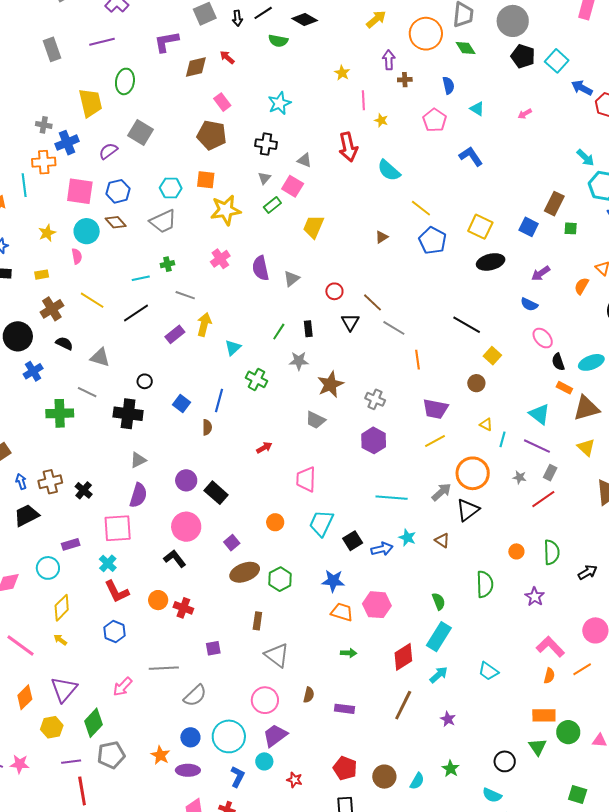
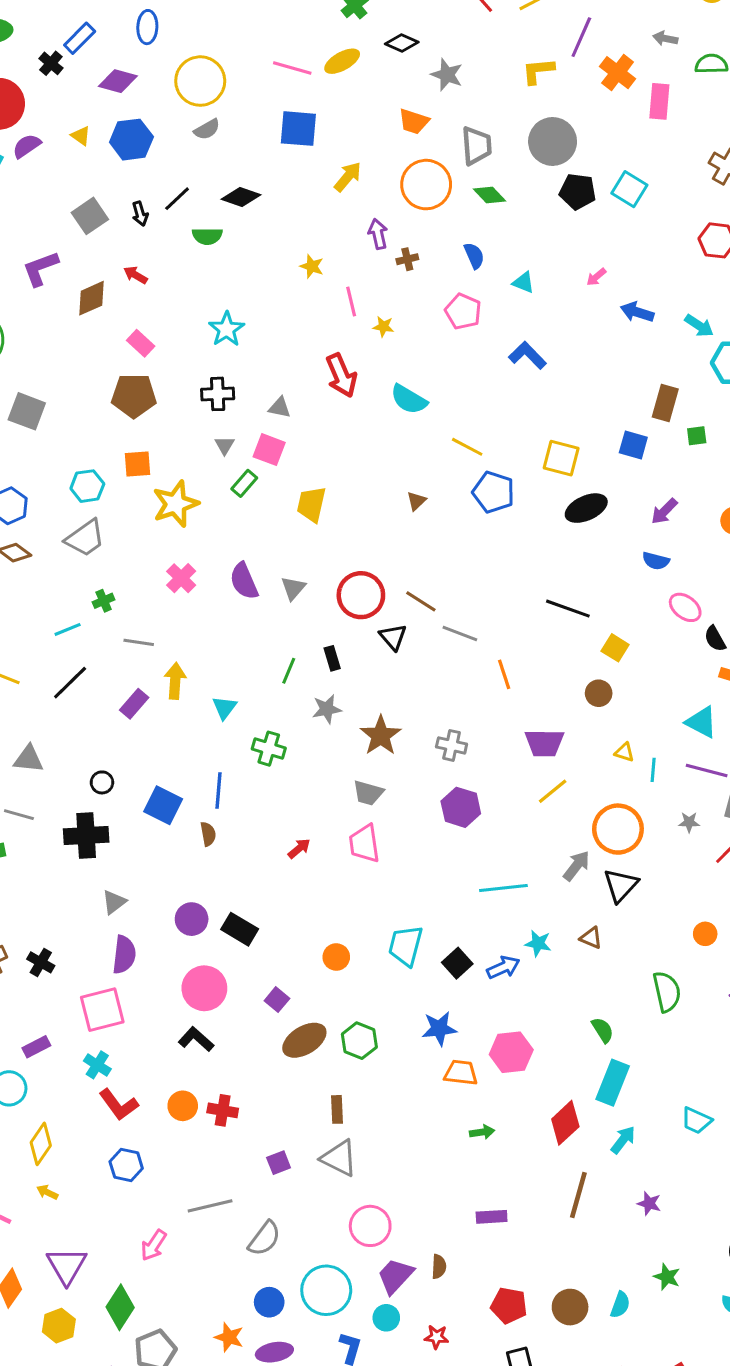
blue arrow: (582, 88) -> (637, 312), moved
red circle: (334, 291) -> (361, 595), size x1.8
blue square: (181, 403) -> (163, 805), size x1.4
pink trapezoid: (306, 479) -> (364, 844), moved
gray triangle: (277, 655) -> (339, 1158), moved
brown semicircle: (309, 695) -> (439, 1267), moved

